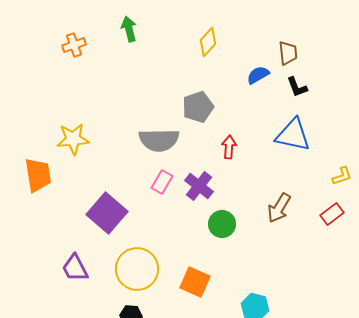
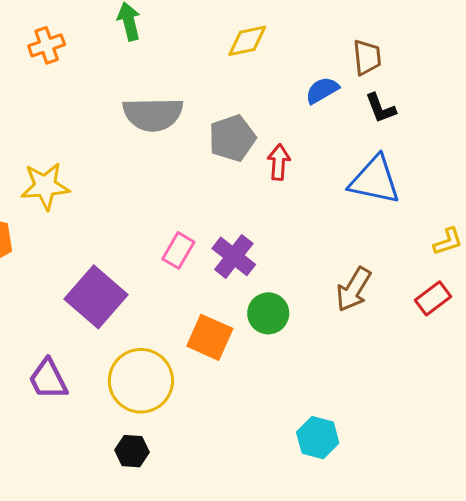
yellow diamond: (208, 42) -> (247, 41), turned 36
gray semicircle: (159, 140) -> (153, 114), moved
red arrow: (229, 147) -> (279, 162), moved
orange square: (195, 282) -> (210, 337), moved

